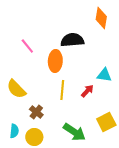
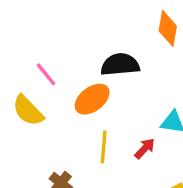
orange ellipse: (55, 61) -> (92, 99), turned 50
yellow semicircle: (16, 89) -> (28, 111), moved

